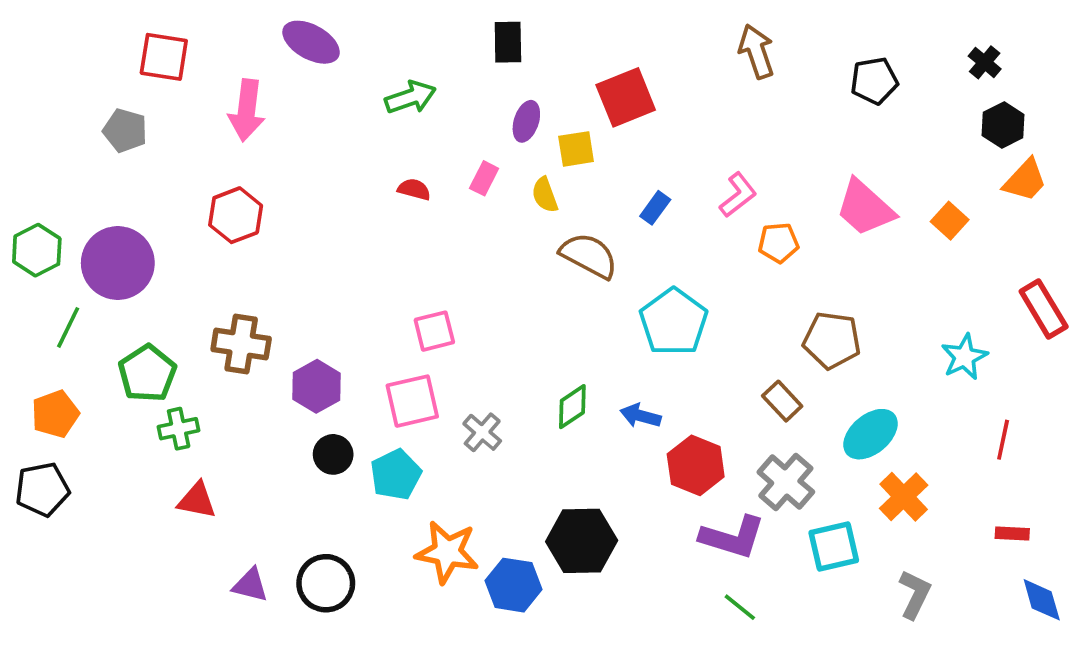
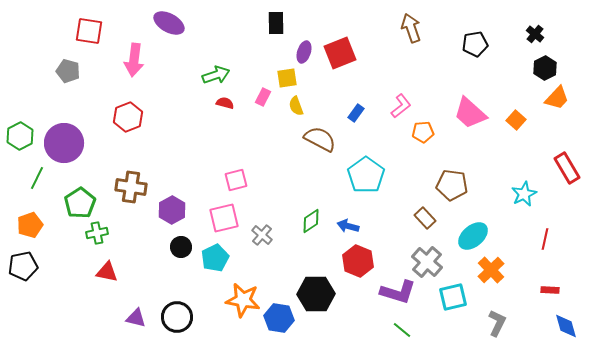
green arrow: (410, 97) -> (216, 75), moved
purple ellipse: (526, 121) -> (304, 52), moved
yellow square: (576, 149) -> (287, 78), moved
red hexagon: (696, 465) -> (358, 261), moved

